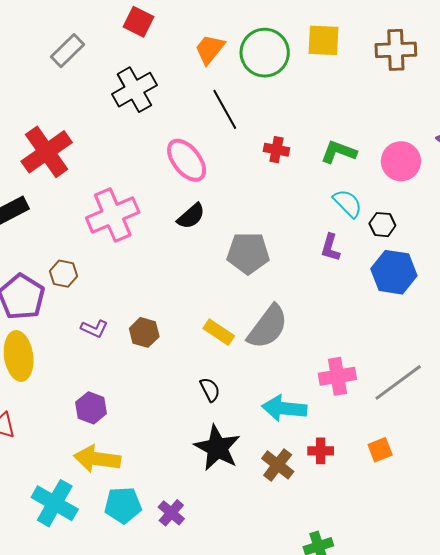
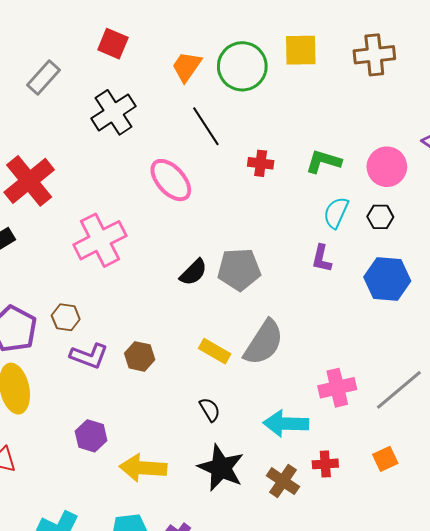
cyan semicircle: (348, 203) -> (336, 213), turned -108
black semicircle: (191, 216) -> (193, 272), moved
black hexagon: (382, 225) -> (380, 217), moved
brown hexagon: (64, 274) -> (66, 317), moved
purple L-shape: (94, 329) -> (89, 356), size x1.4
yellow arrow: (97, 459) -> (143, 468), moved

